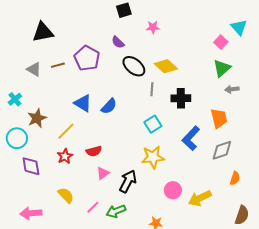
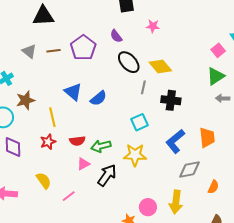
orange trapezoid: (219, 118) -> (207, 138), moved
yellow line: (66, 131) -> (52, 117), turned -66
gray diamond: (222, 150) -> (190, 169), moved
pink circle: (173, 190) -> (148, 207), moved
yellow arrow: (200, 198) -> (176, 202), turned -65
green arrow: (116, 211) -> (101, 146), moved

